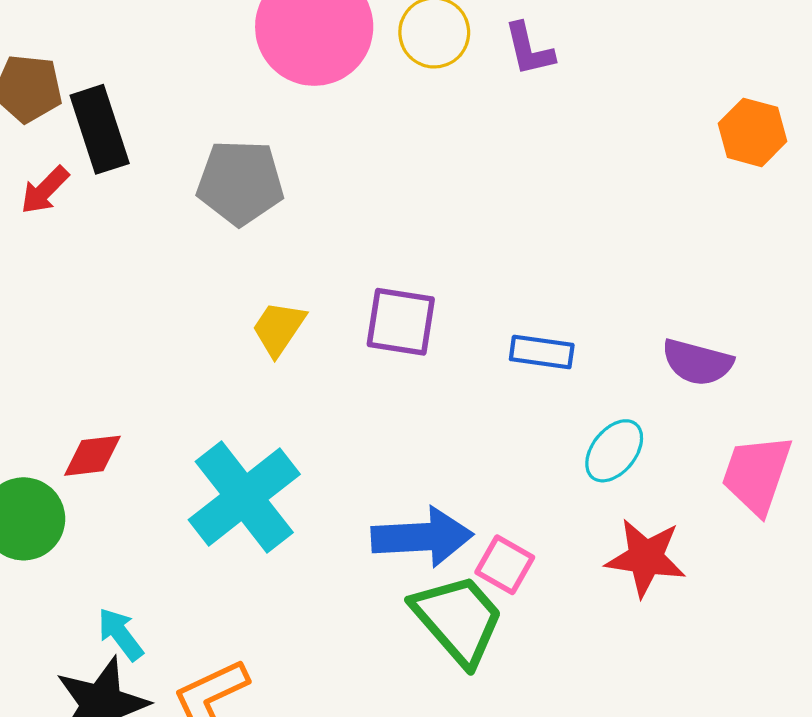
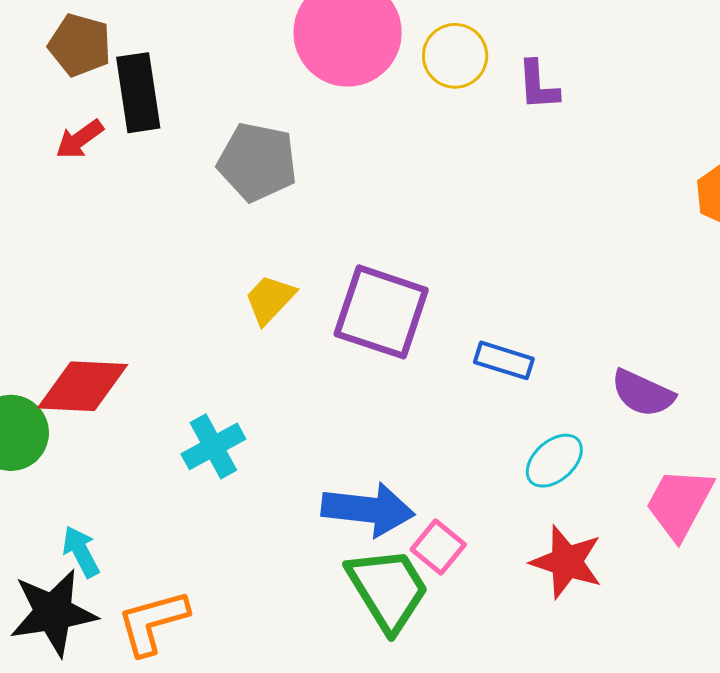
purple square: (401, 322) -> (381, 312), size x1.4
red diamond: (92, 456) -> (83, 386), size x1.6
cyan cross: (244, 497) -> (213, 446), size x0.6

